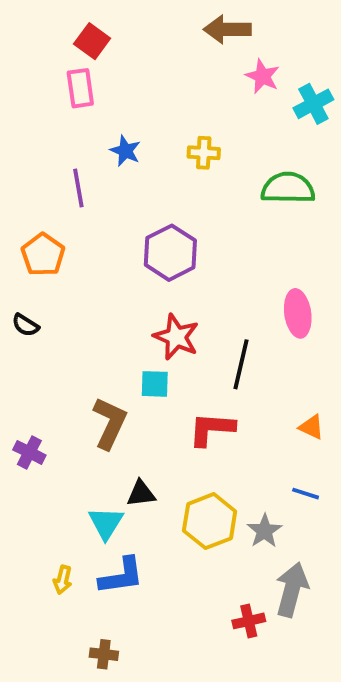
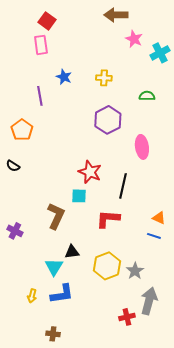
green semicircle: (288, 188) -> (147, 96), size x0.6
purple hexagon: (170, 253) -> (108, 120), moved
pink ellipse: (298, 313) -> (142, 147), moved
blue line: (306, 494) -> (154, 236), moved

